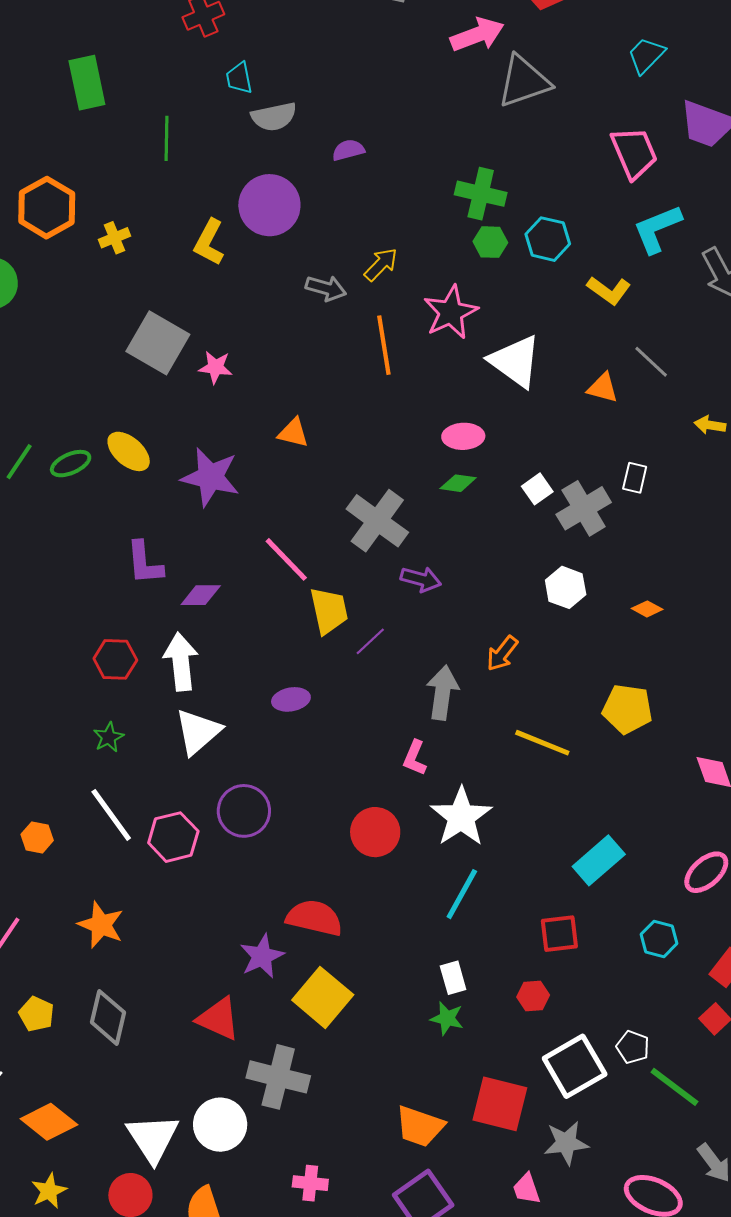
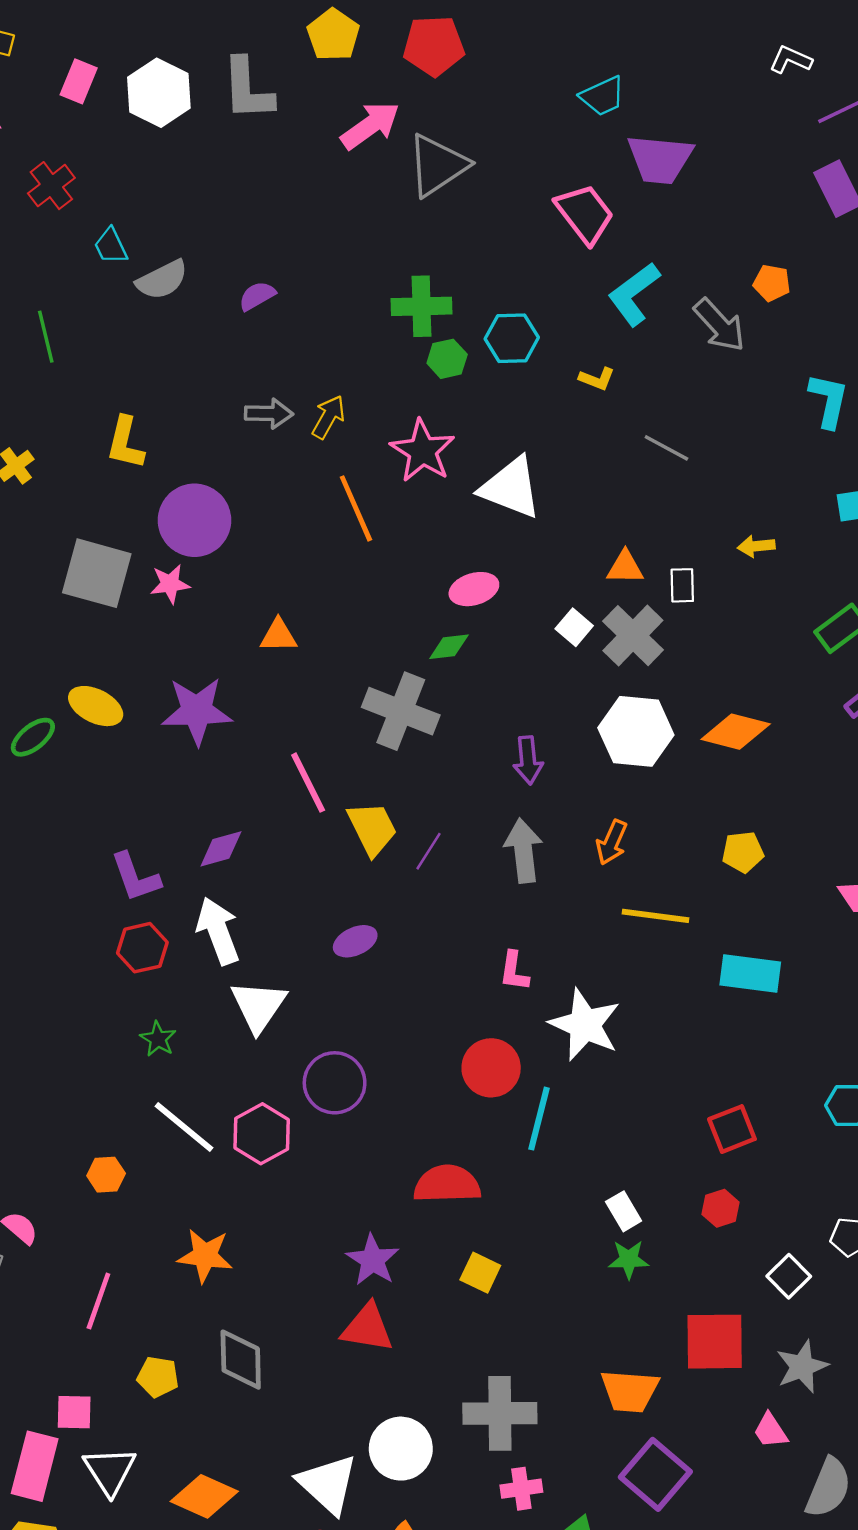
cyan trapezoid: (646, 55) -> (603, 96), moved, turned -144
purple circle: (269, 205) -> (194, 520), moved
gray arrow: (326, 288) -> (269, 413), moved
yellow L-shape: (609, 290) -> (597, 379), size x0.7
orange triangle: (603, 388) -> (625, 567), moved
yellow arrow: (710, 425) -> (756, 546), moved
green diamond: (458, 483) -> (449, 647), moved
pink line: (286, 559) -> (308, 783), turned 32
purple L-shape: (144, 563) -> (135, 877), moved
purple arrow: (421, 579) -> (528, 760), moved, turned 84
white hexagon: (566, 587) -> (636, 731), size x1.5
orange diamond: (647, 609) -> (736, 732), size x1.8
orange arrow: (502, 653) -> (612, 842), moved
gray arrow: (442, 693) -> (523, 851), moved
yellow pentagon: (627, 709) -> (743, 852), size x0.7
cyan rectangle: (599, 860) -> (750, 973), moved, turned 63
cyan line: (462, 894) -> (539, 1119), moved
purple star: (262, 956) -> (373, 1260), moved
yellow square: (323, 997) -> (480, 1273), size x0.6
white square: (575, 1066) -> (789, 1276), size x0.6
gray cross: (278, 1077) -> (500, 1413), moved

